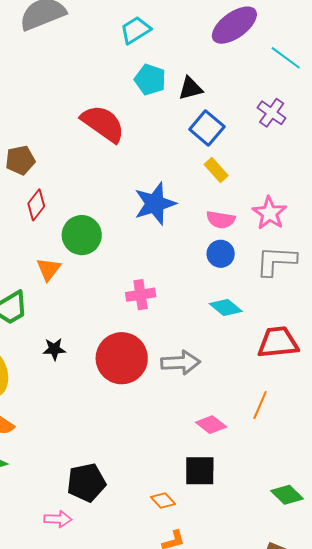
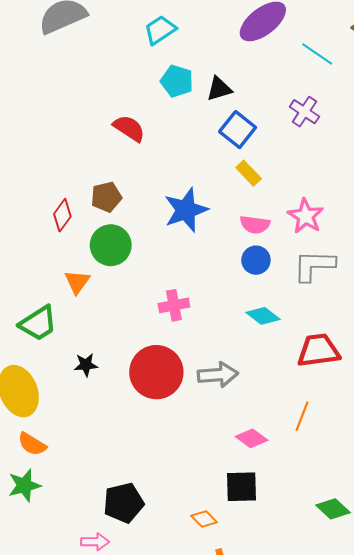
red semicircle: (103, 124) -> (129, 128), size x0.7
brown pentagon: (20, 160) -> (106, 197), moved

